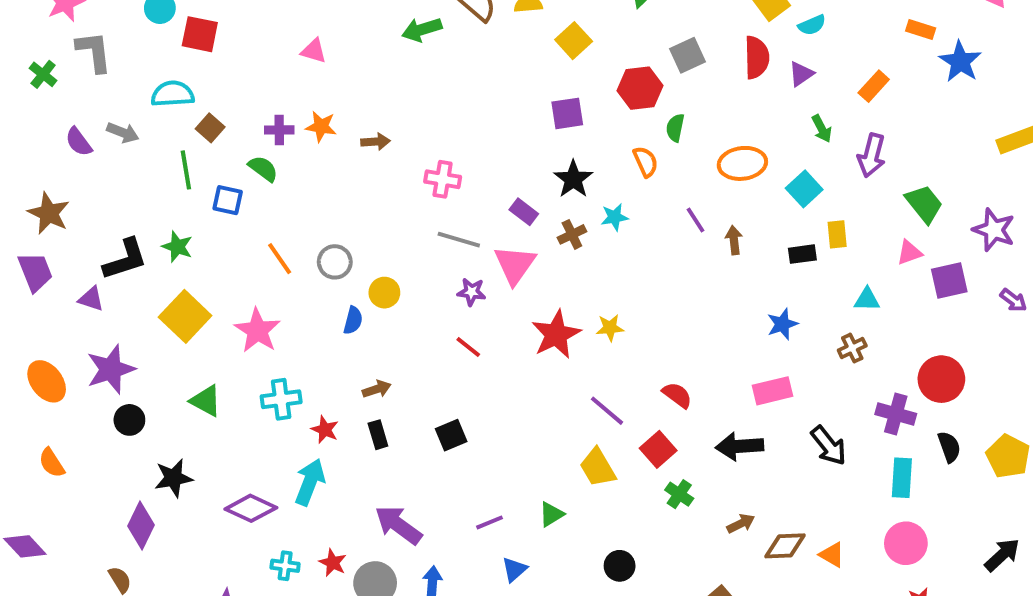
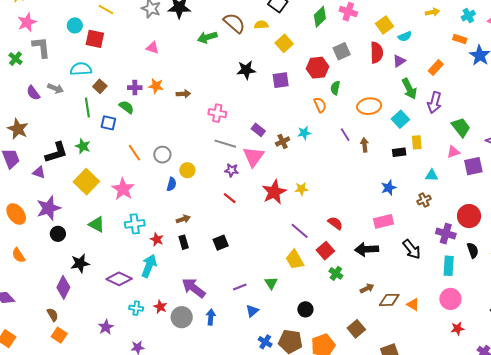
green arrow: (822, 129) -> (409, 89), size x1.5
black star: (573, 179) -> (246, 70), moved, turned 30
green triangle: (551, 514) -> (271, 283), turned -32

